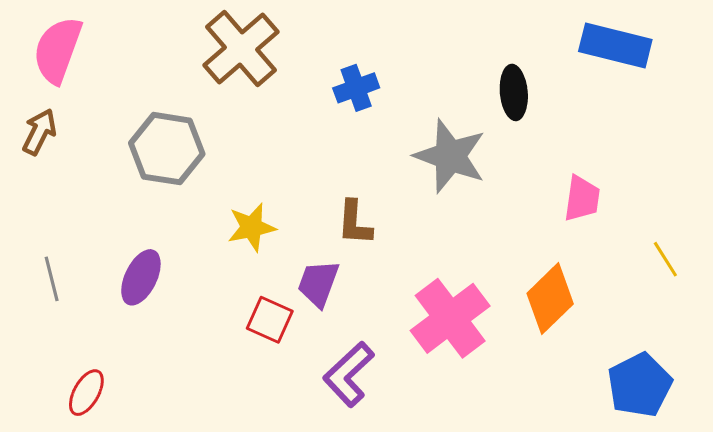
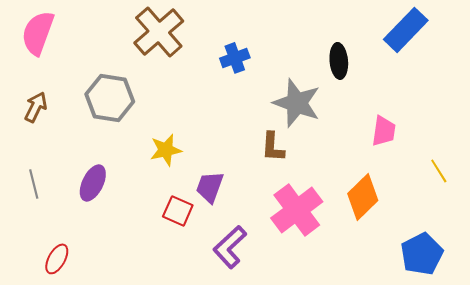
blue rectangle: (615, 45) -> (406, 30), turned -60
brown arrow: (39, 132) -> (36, 107), moved
brown L-shape: (355, 223) -> (273, 147), moved

